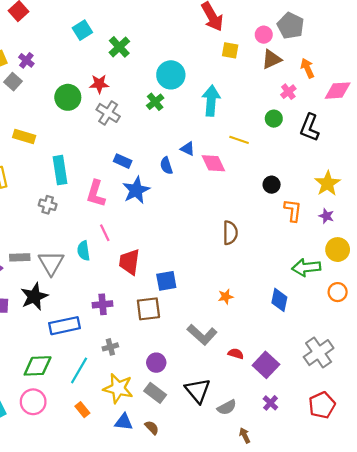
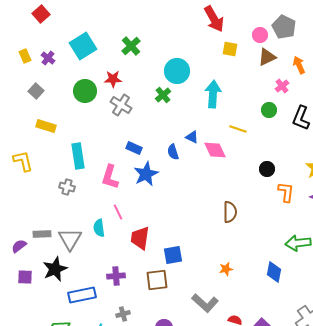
cyan square: (82, 30) -> (83, 46), moved, size x1.5
gray square: (13, 82) -> (36, 91), moved

